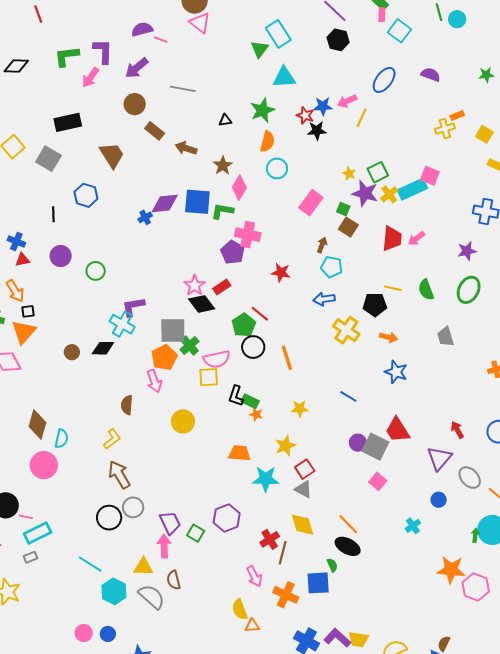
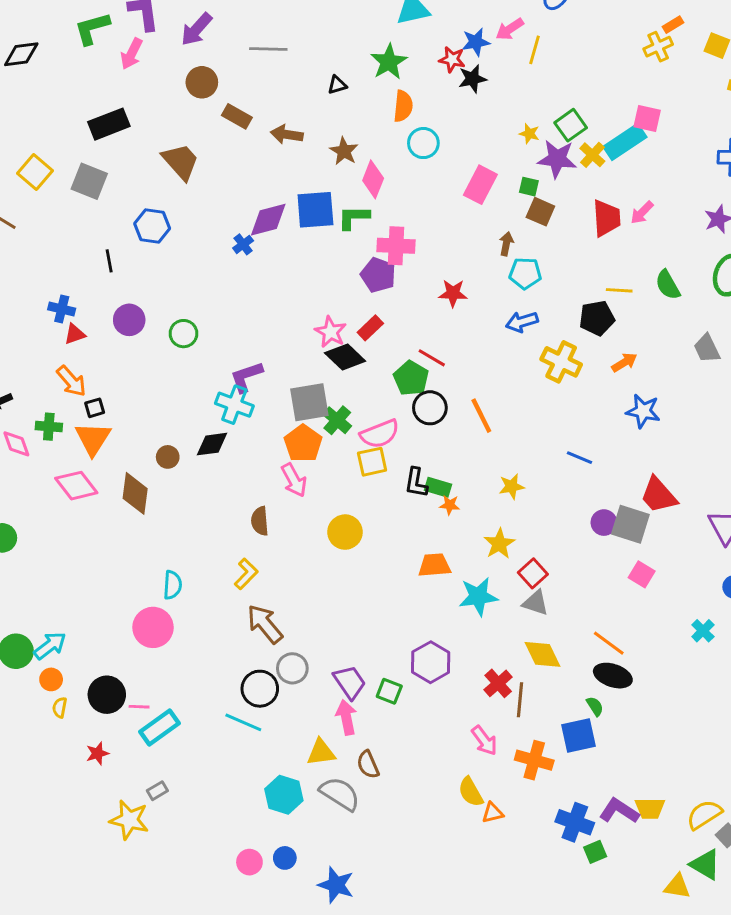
orange arrow: (389, 337) -> (624, 362), turned -36
brown diamond: (37, 424) -> (135, 493), moved
gray rectangle: (30, 557) -> (157, 791), moved
cyan line: (90, 564) -> (243, 722), moved

